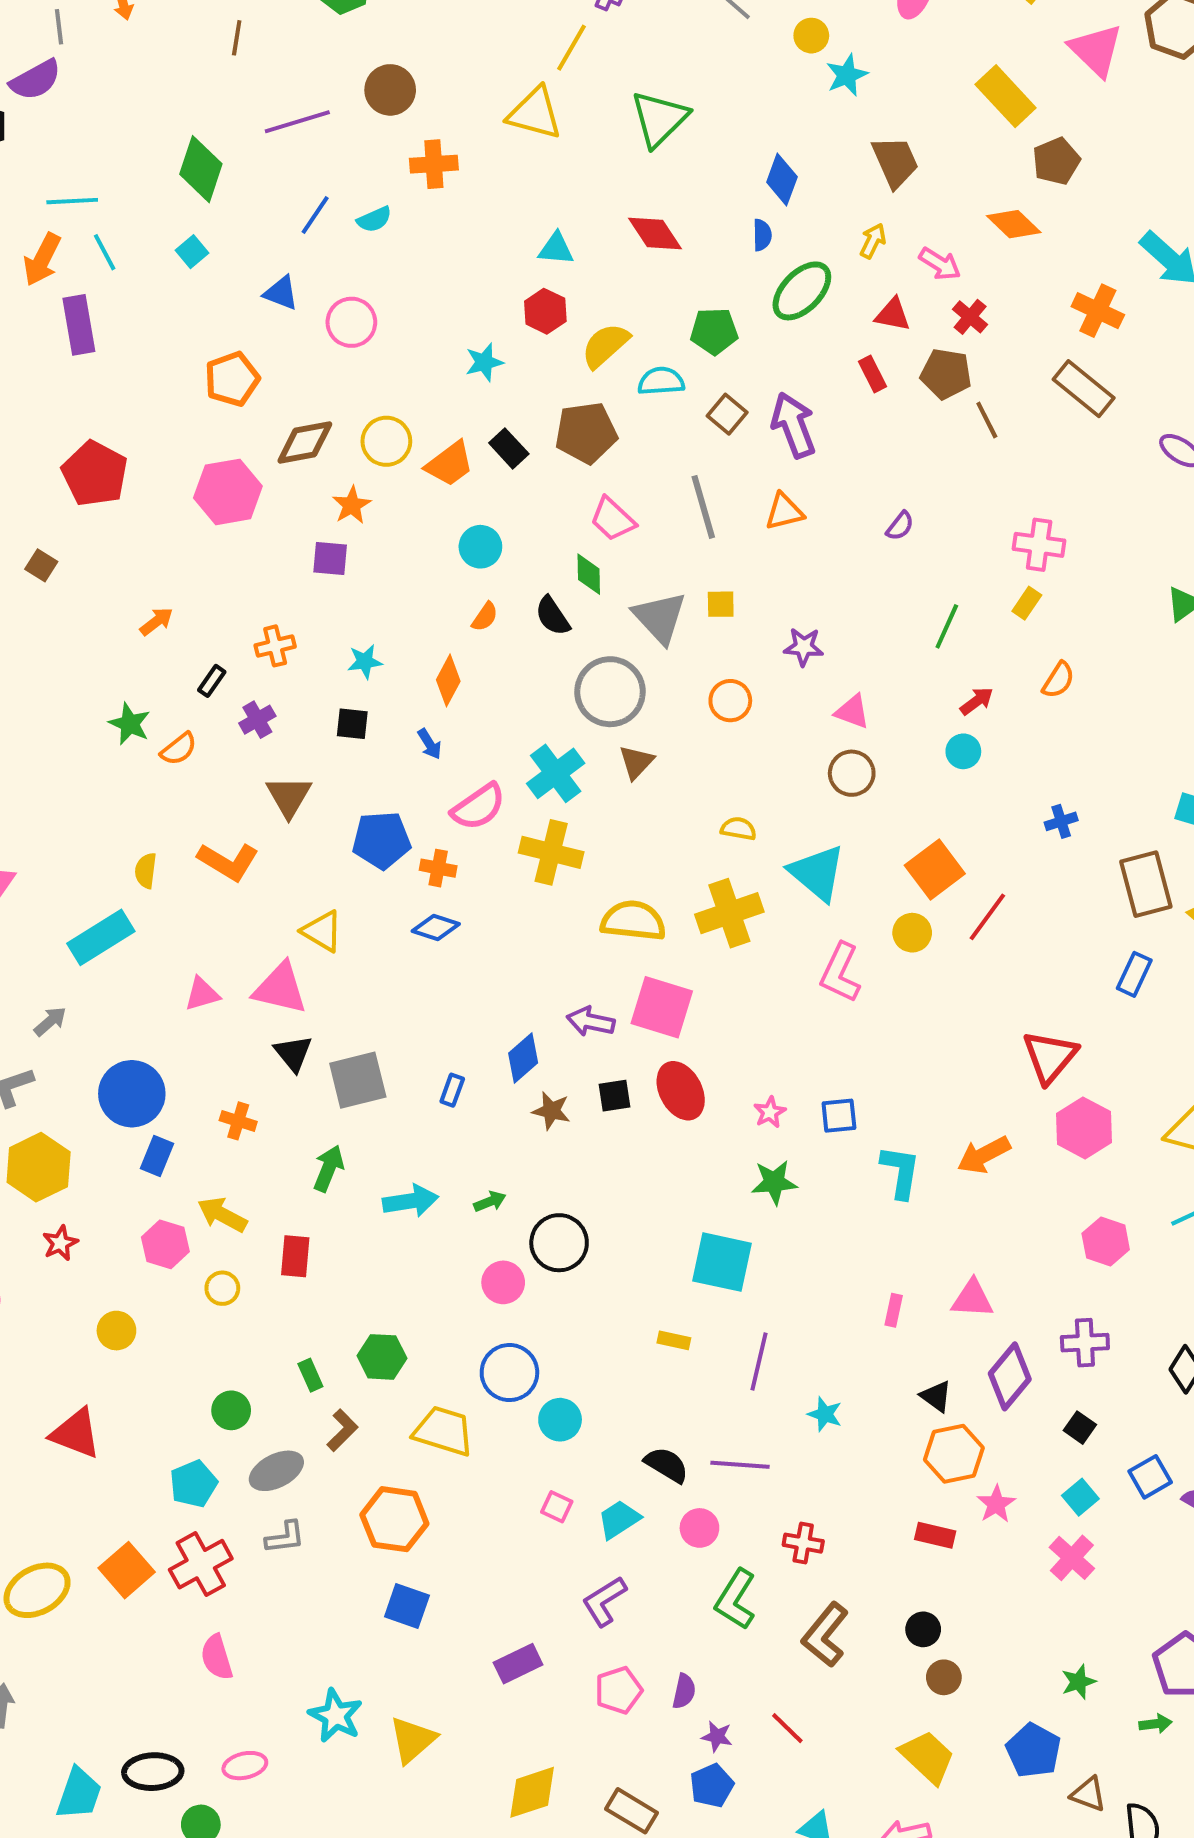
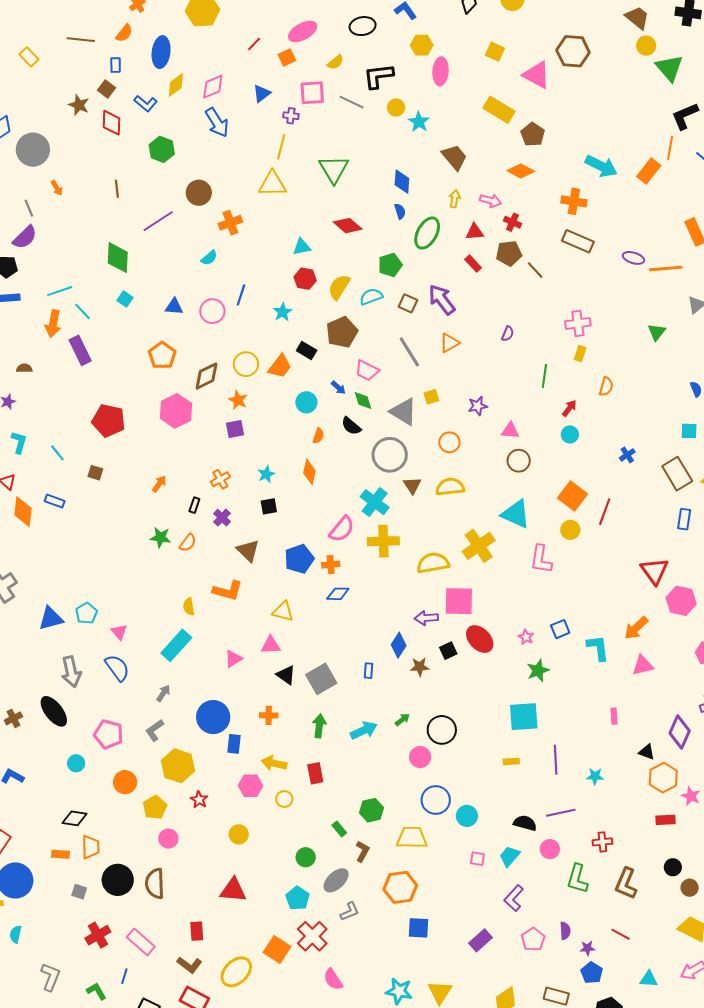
blue line: (315, 215) -> (241, 295), moved
blue arrow: (430, 744) -> (338, 388), moved
yellow semicircle: (738, 829) -> (450, 487), moved, size x1.6
pink triangle: (280, 988) -> (271, 645), size x0.7
pink triangle: (972, 1299) -> (643, 665), moved

